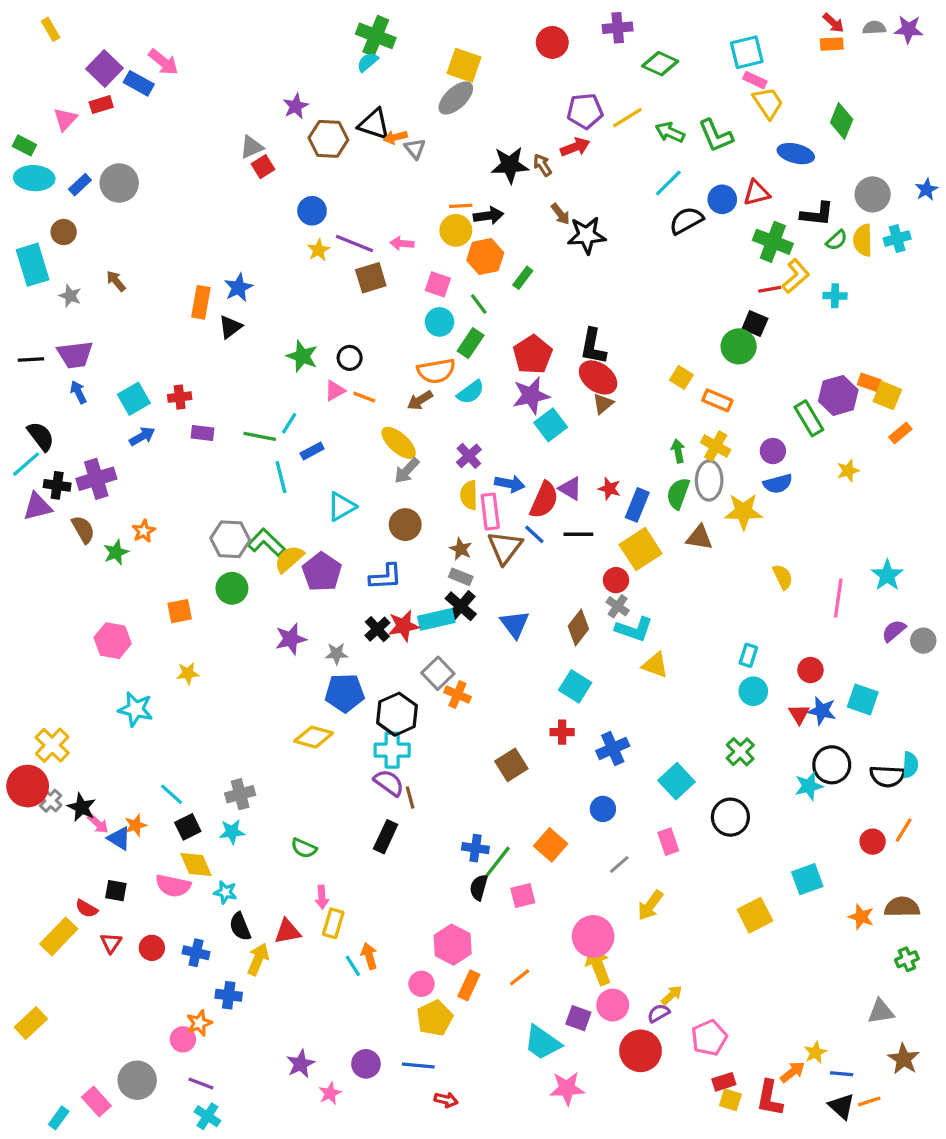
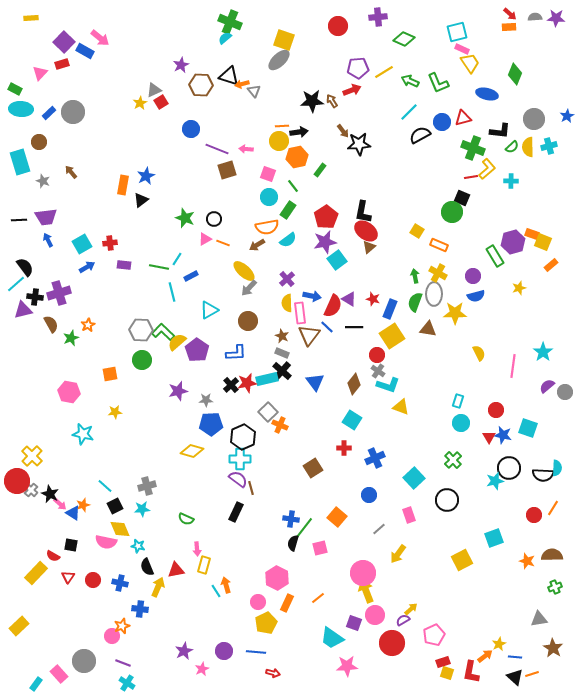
yellow rectangle: (51, 29) -> (31, 18), turned -64
yellow star: (319, 250) -> (140, 103), moved

